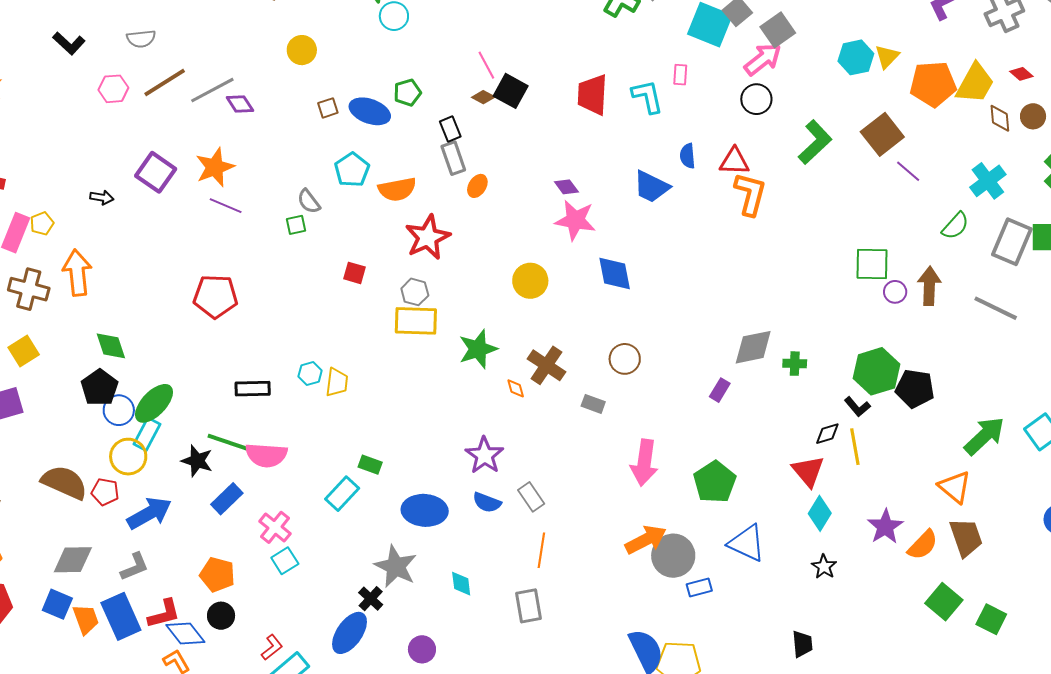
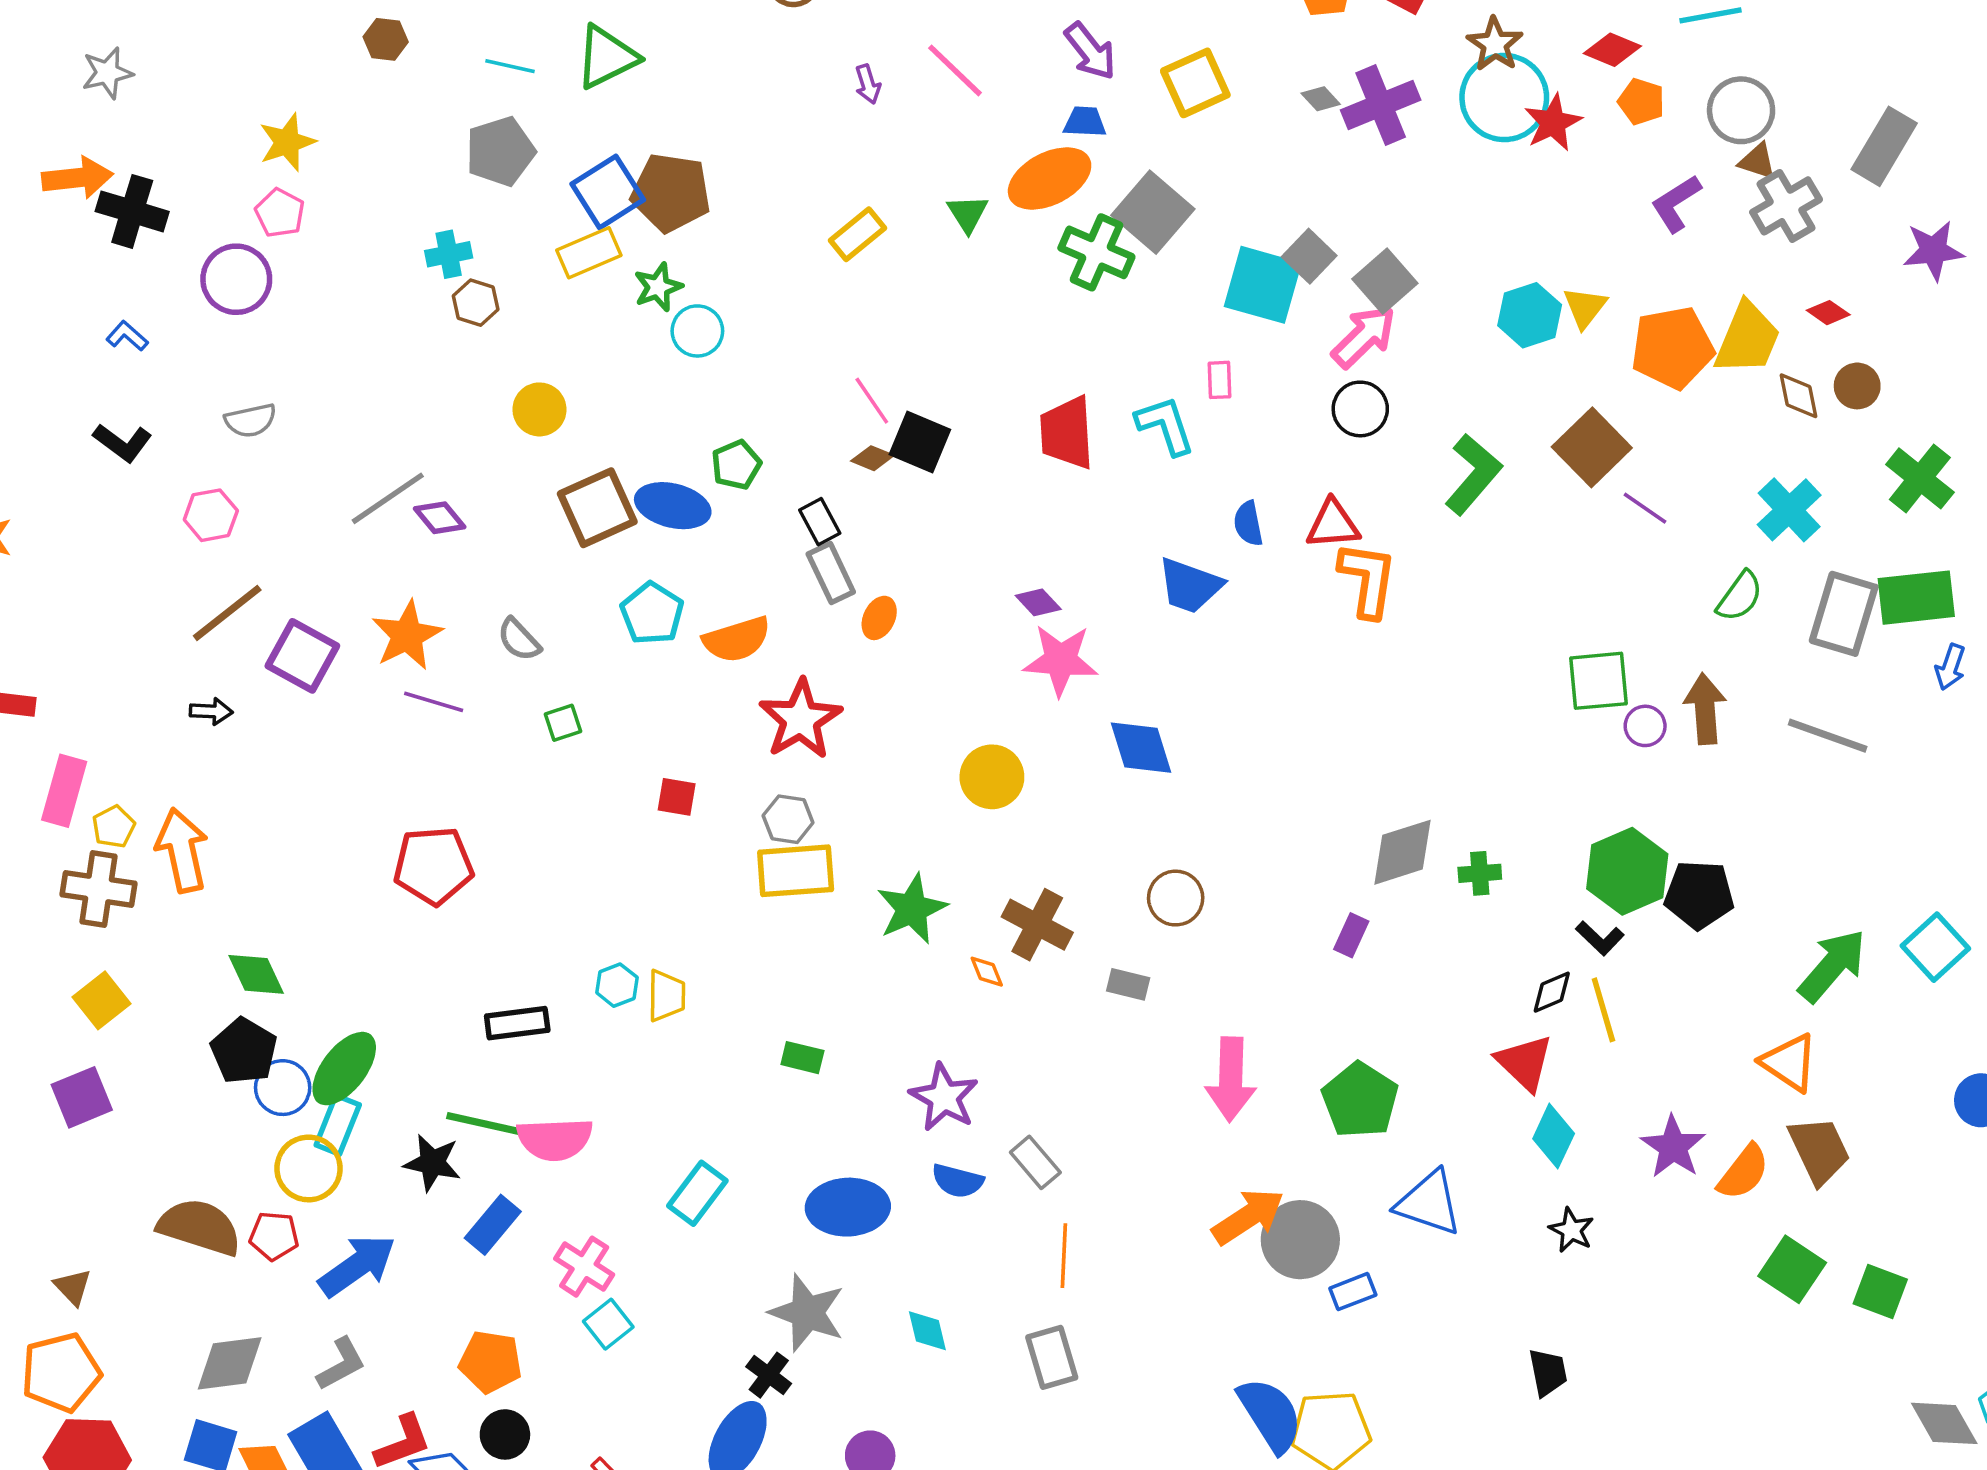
brown line: (165, 83) -> (227, 613), moved
brown square: (328, 108) -> (597, 508), size x2.0
gray semicircle: (309, 201) -> (519, 640), moved
yellow pentagon: (42, 224) -> (114, 827), moved
green rectangle: (370, 465) -> (802, 1058), moved

